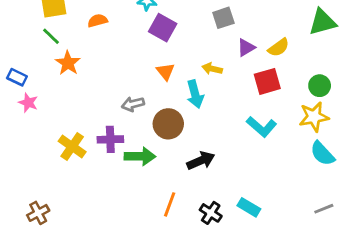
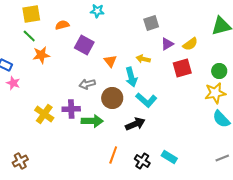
purple square: (163, 28) -> (84, 45), moved
orange star: (68, 63) -> (41, 55), turned 30
cyan L-shape: (262, 127) -> (146, 100), moved

